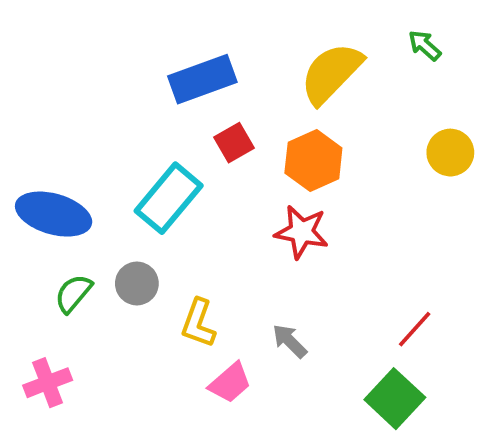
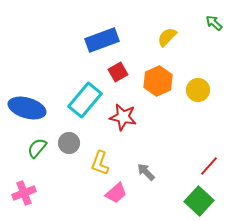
yellow semicircle: (331, 73) -> (167, 37), size x0.6
yellow circle: (450, 153) -> (198, 90), moved
red star: (302, 232) -> (123, 117), moved

